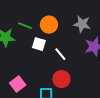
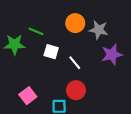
orange circle: (49, 25) -> (75, 23), moved

